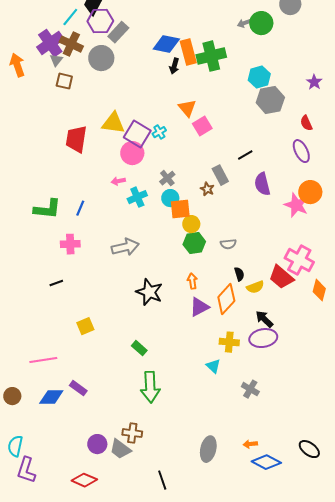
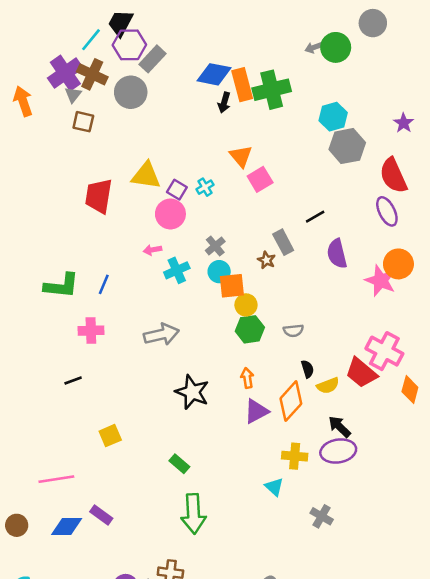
red semicircle: (306, 123) -> (393, 176), size x1.8
purple square: (137, 134) -> (177, 190), size x0.6

